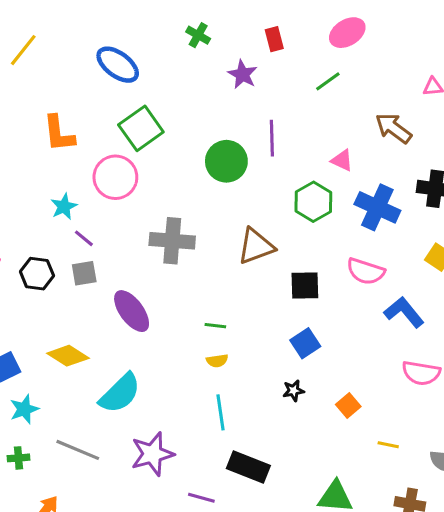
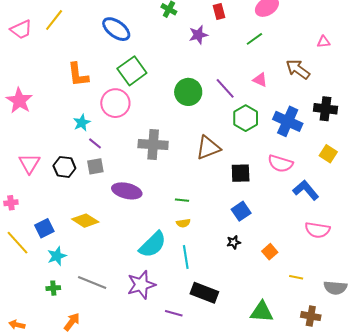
purple star: (243, 74) -> (198, 35), turned 30
purple line: (272, 138) -> (225, 88), moved, turned -40
pink triangle: (342, 160) -> (260, 80), moved
purple ellipse: (132, 311) -> (127, 191), turned -40
cyan semicircle: (120, 393) -> (153, 245), moved

